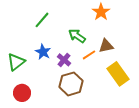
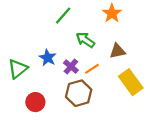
green line: (42, 20) -> (63, 16), moved
orange line: (89, 55) -> (92, 69), moved
red circle: (22, 93) -> (35, 102), moved

